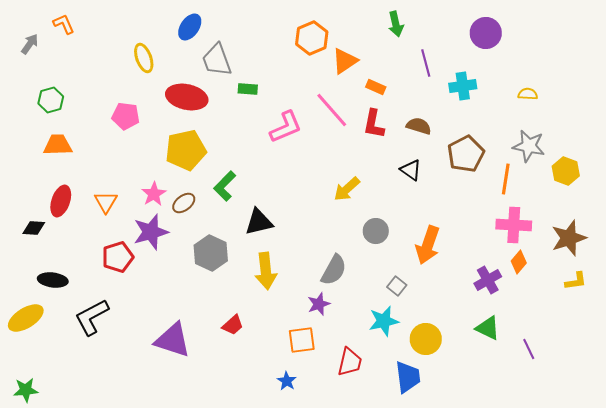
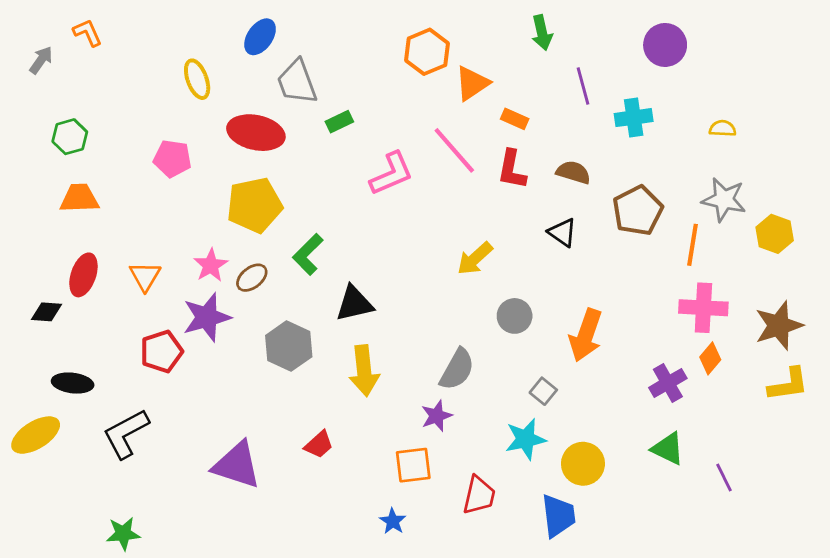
green rectangle: (248, 89) -> (339, 122), turned -30
yellow L-shape: (576, 281) -> (788, 384), size x1.4
green star: (26, 390) -> (123, 534), moved

